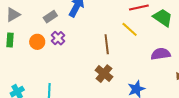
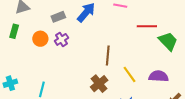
yellow line: (130, 29) -> (129, 74), moved

